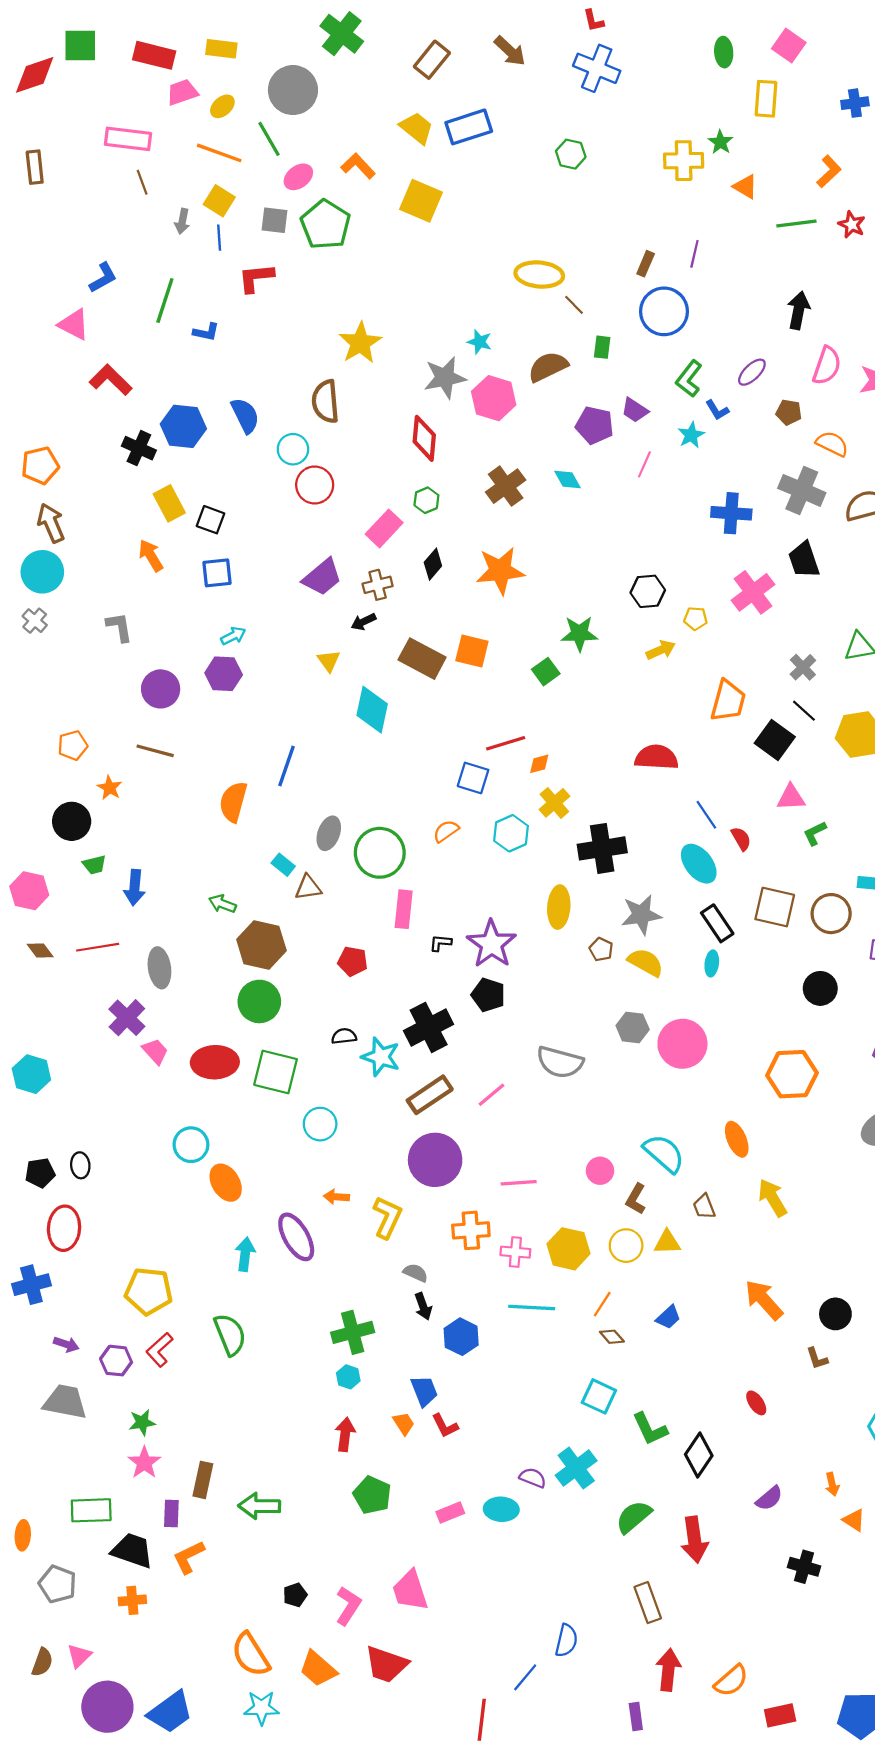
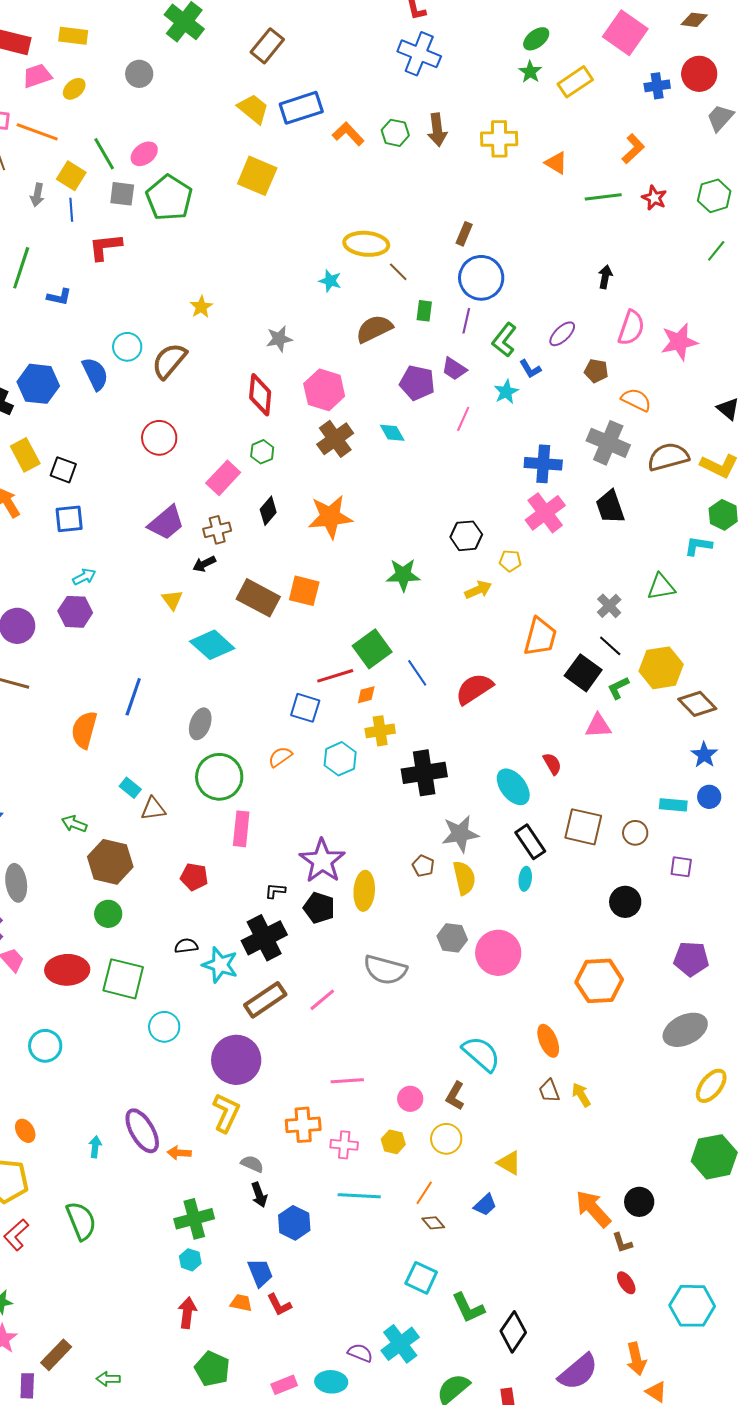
pink square: (789, 46) -> (625, 33), moved, size x1.4
brown arrow: (510, 51) -> (437, 130), moved, turned 40
green ellipse: (724, 52) -> (536, 39), turned 56
gray circle: (293, 90) -> (139, 74), size x0.6
yellow rectangle: (766, 99) -> (575, 82), turned 52
green line: (269, 139) -> (104, 154), moved
green star: (720, 142) -> (530, 72), moved
orange line: (219, 153) -> (37, 132), moved
orange L-shape: (358, 166) -> (348, 134), moved
purple line: (694, 254) -> (466, 321), moved
black arrow: (799, 310) -> (605, 277), size x0.7
cyan star: (480, 342) -> (330, 281), moved
yellow star: (360, 343) -> (201, 307), size x0.6
gray star: (445, 378) -> (279, 339), size x0.7
pink hexagon: (494, 398) -> (324, 390), moved
brown semicircle: (325, 401) -> (169, 361), turned 45
cyan circle: (293, 449) -> (127, 347), moved
pink cross: (753, 592) -> (545, 513), moved
green square: (546, 672) -> (372, 649), moved, size x1.5
cyan diamond: (372, 710) -> (212, 645), turned -60
red semicircle: (656, 757) -> (474, 689), turned -36
yellow cross: (554, 803) -> (380, 731), turned 32
blue line: (706, 815) -> (417, 673), moved
gray ellipse: (329, 833) -> (200, 724), moved
green L-shape: (815, 833) -> (618, 688), moved
yellow ellipse: (559, 907) -> (364, 891), moved
brown circle: (831, 914) -> (635, 833), size x0.7
black L-shape: (441, 943) -> (275, 891), moved
yellow semicircle: (646, 962) -> (464, 878), turned 48
green circle: (259, 1001) -> (108, 914), size x0.7
purple circle: (435, 1160) -> (236, 1060), moved
pink circle: (600, 1171) -> (410, 1099), moved
orange ellipse: (226, 1183) -> (25, 1131), moved, size x0.7
orange arrow: (336, 1197) -> (179, 1153), moved
yellow arrow: (773, 1198) -> (581, 1095), size x0.7
brown trapezoid: (704, 1207) -> (549, 1091), moved
yellow triangle: (667, 1242) -> (509, 1163), moved, turned 32
yellow hexagon: (569, 1249) -> (393, 1142), size x0.6
cyan arrow: (245, 1254) -> (95, 1147), size x0.7
orange arrow: (764, 1300) -> (593, 1209), moved
red ellipse: (756, 1403) -> (626, 1283), moved
orange trapezoid: (404, 1424) -> (241, 1303), turned -45
brown rectangle: (203, 1480) -> (56, 1355), turned 32
orange arrow: (832, 1484) -> (636, 1359), size x1.5
purple semicircle: (769, 1498) -> (578, 1372), size x1.6
green arrow: (259, 1506) -> (108, 1379), size x0.6

